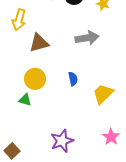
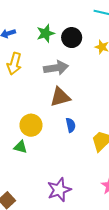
gray arrow: (87, 38) -> (56, 68), moved
brown triangle: (39, 43) -> (60, 97), moved

